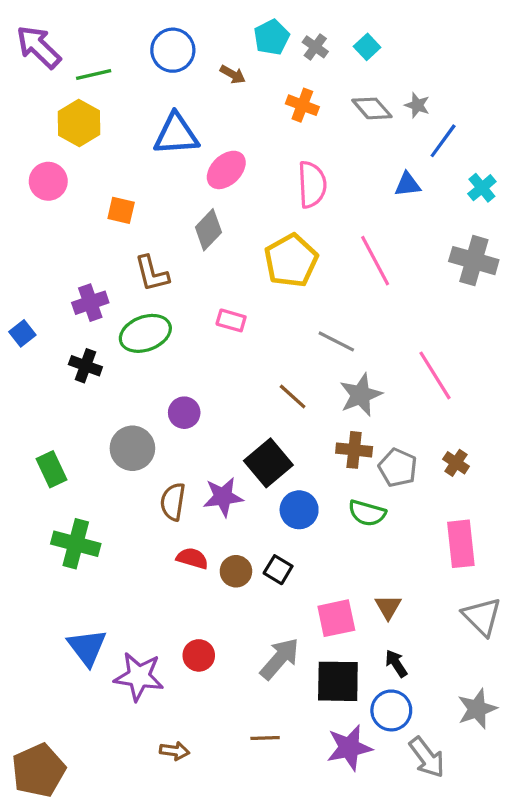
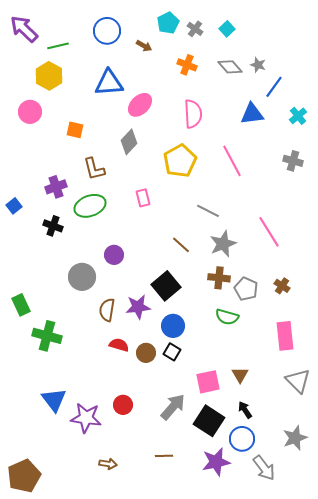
blue triangle: (408, 184) -> (252, 114), size x1.4
gray cross: (474, 261) -> (293, 161), size x0.7
pink rectangle: (231, 320) -> (143, 198), turned 60
green rectangle: (51, 469) -> (21, 305), moved
blue circle: (299, 510) -> (173, 326), moved
black square: (338, 681) -> (209, 421), turned 32

